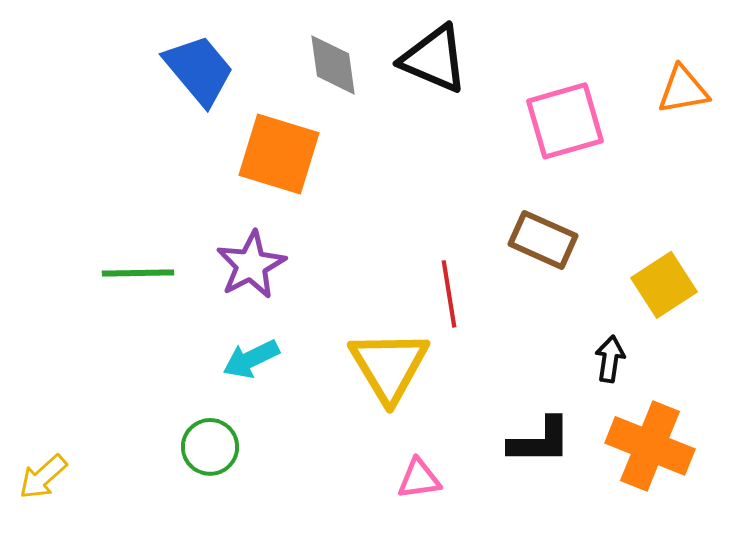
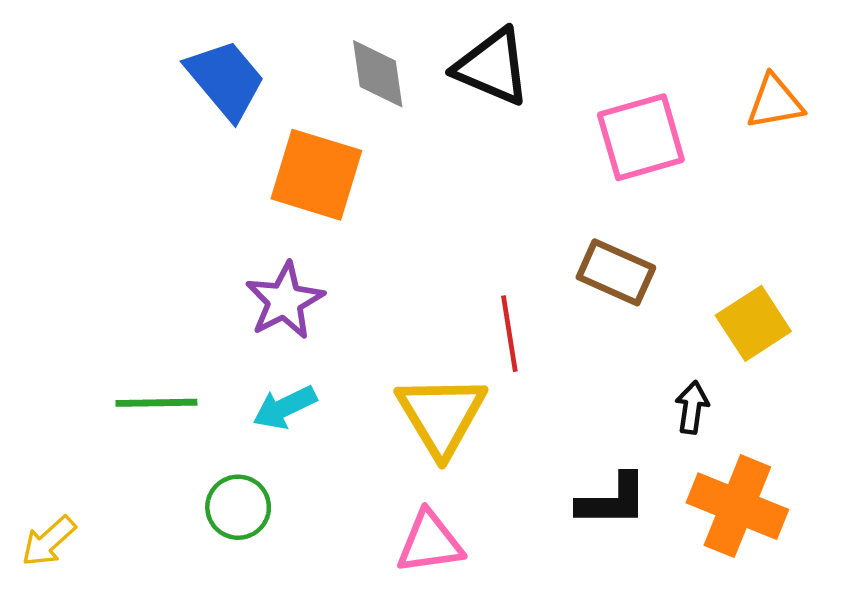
green line: (138, 273) -> (156, 403), moved
pink triangle: (419, 479) -> (430, 542), moved, size x1.4

